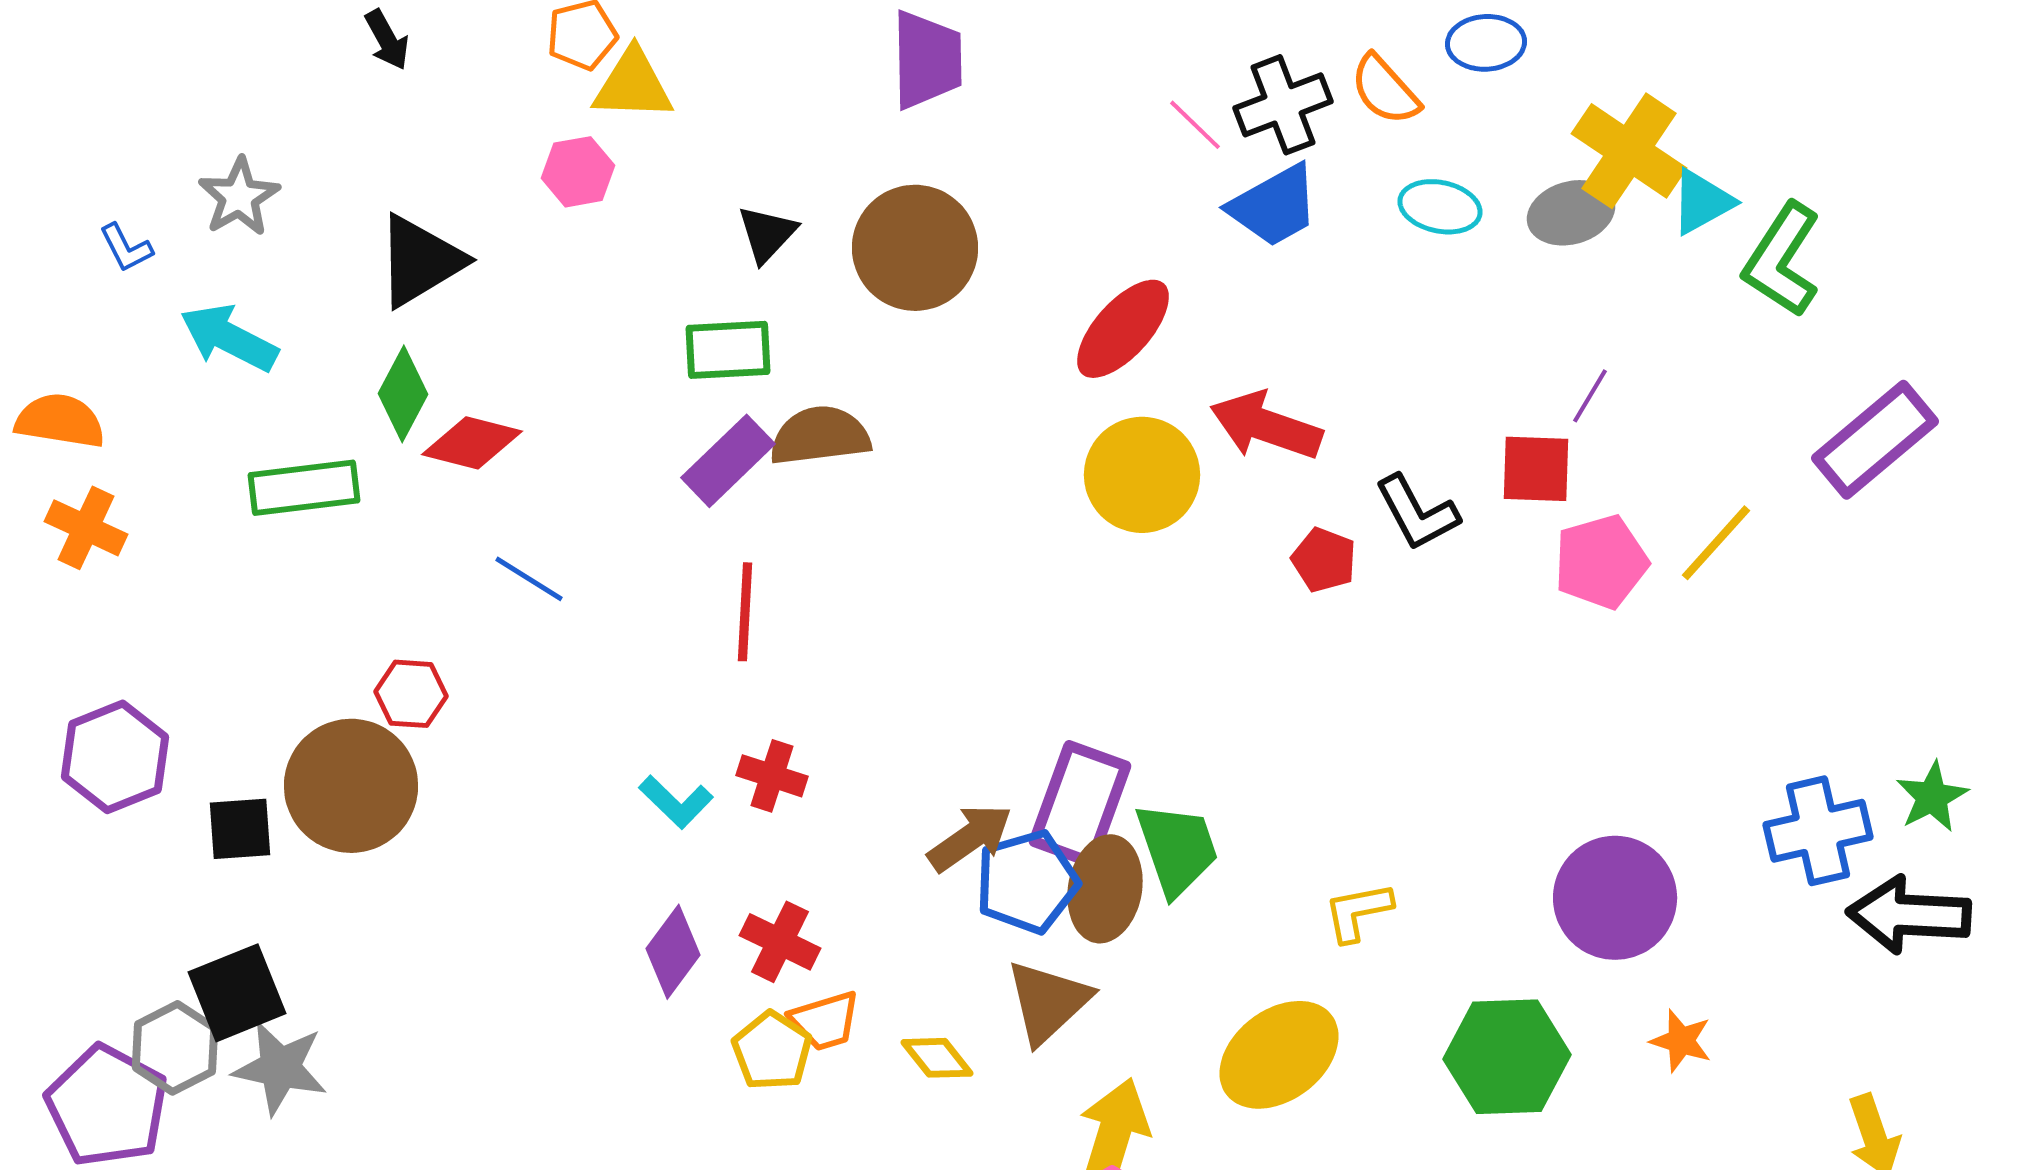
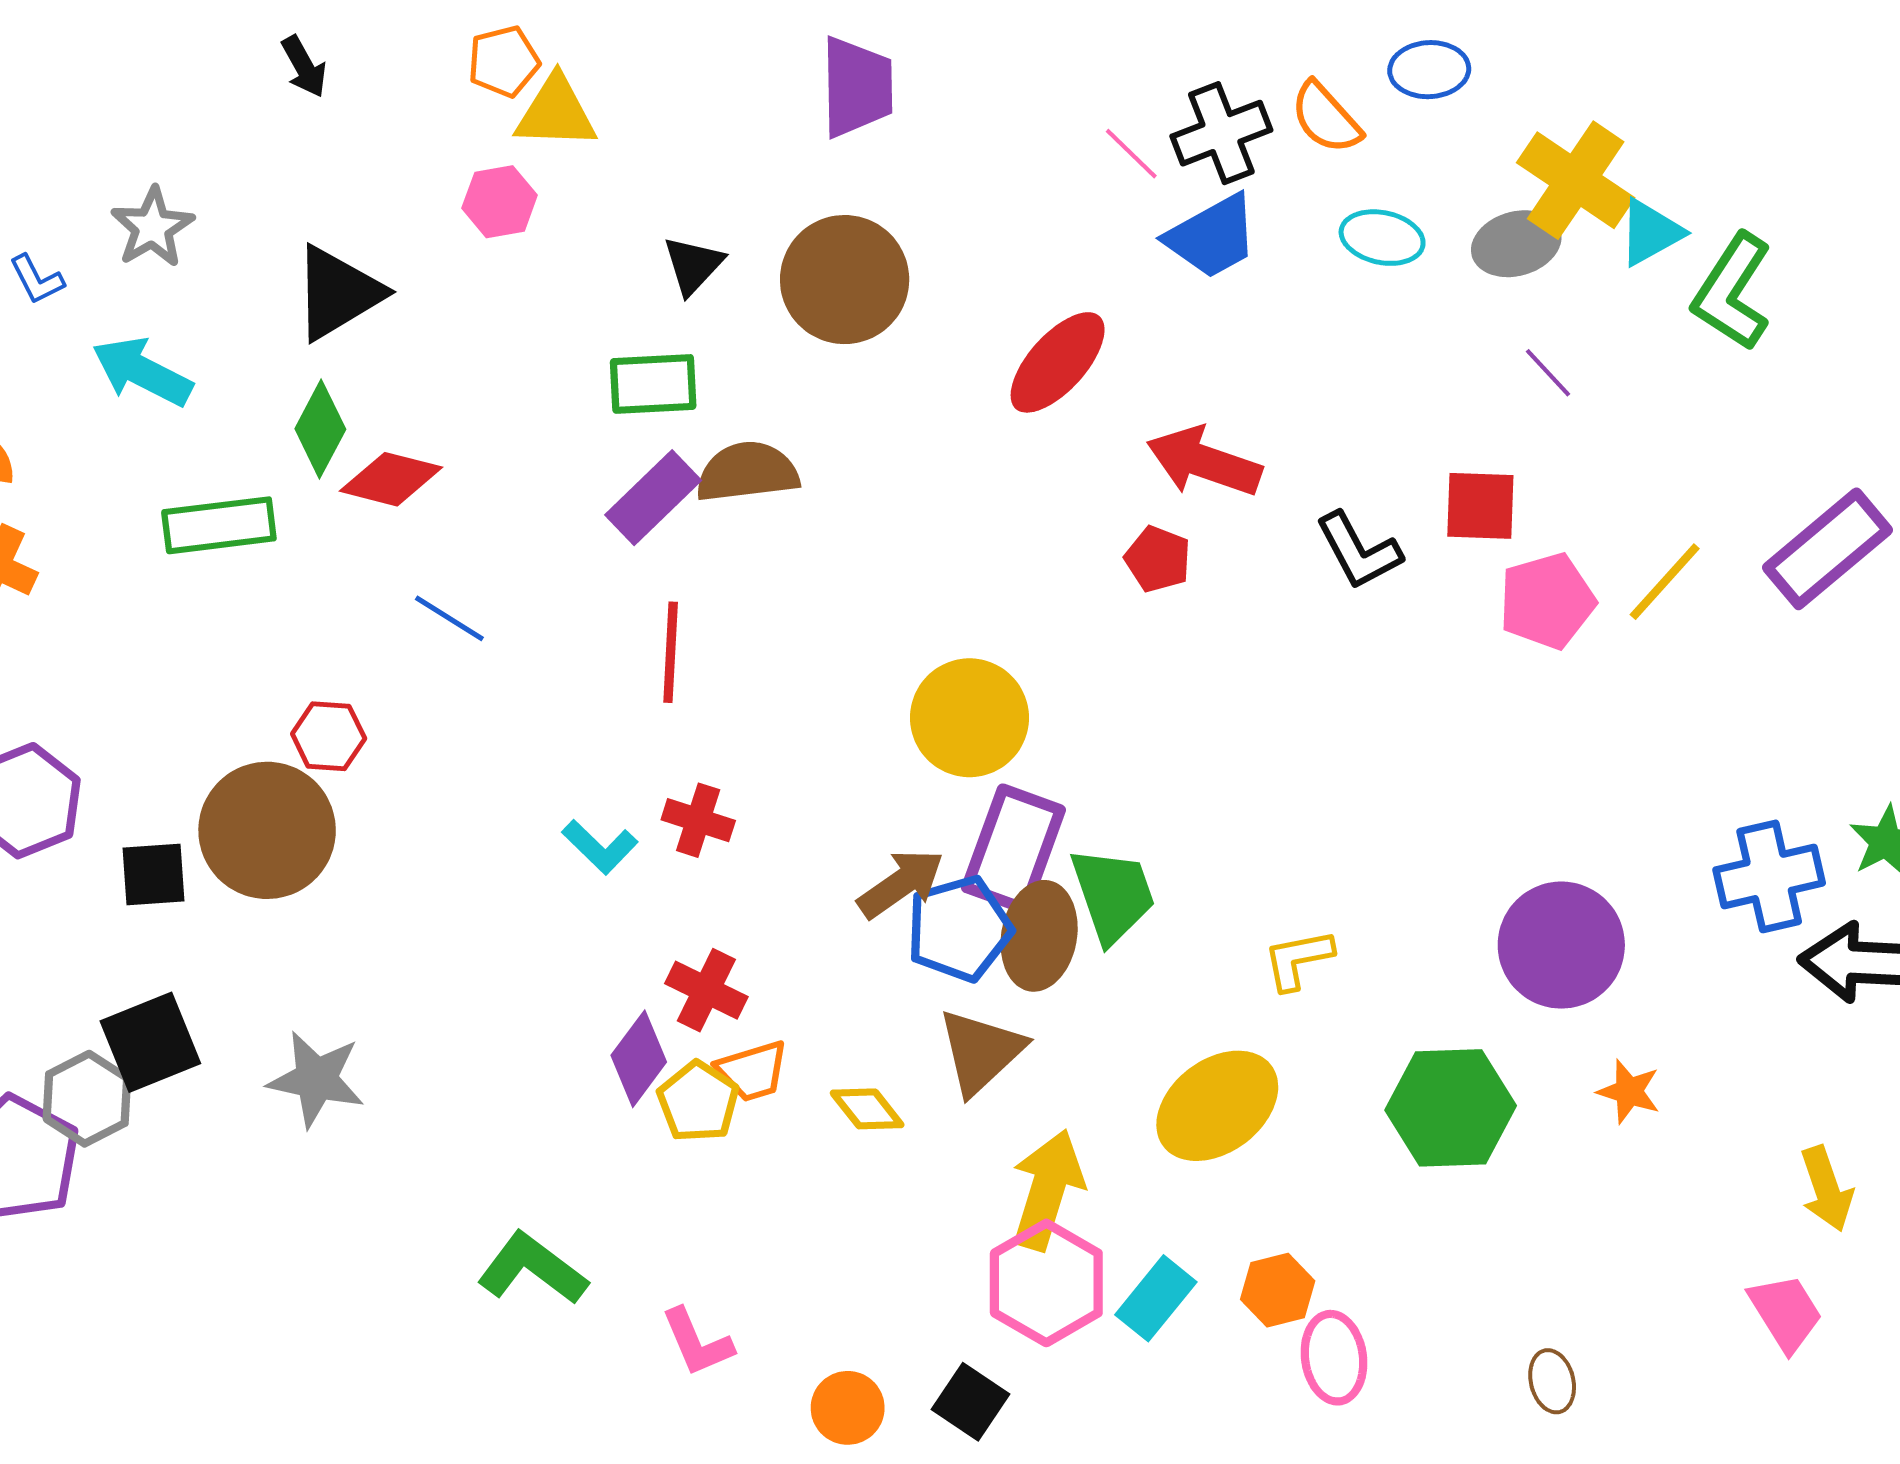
purple line: (1590, 396) -> (1548, 373), moved, turned -74
purple rectangle: (1875, 440) -> (1828, 549), moved
yellow circle: (1142, 475) -> (969, 718), moved
red pentagon: (1324, 560) -> (1158, 559), moved
purple diamond: (673, 952) -> (639, 1059), moved
gray star: (280, 1068) -> (316, 1079), moved

